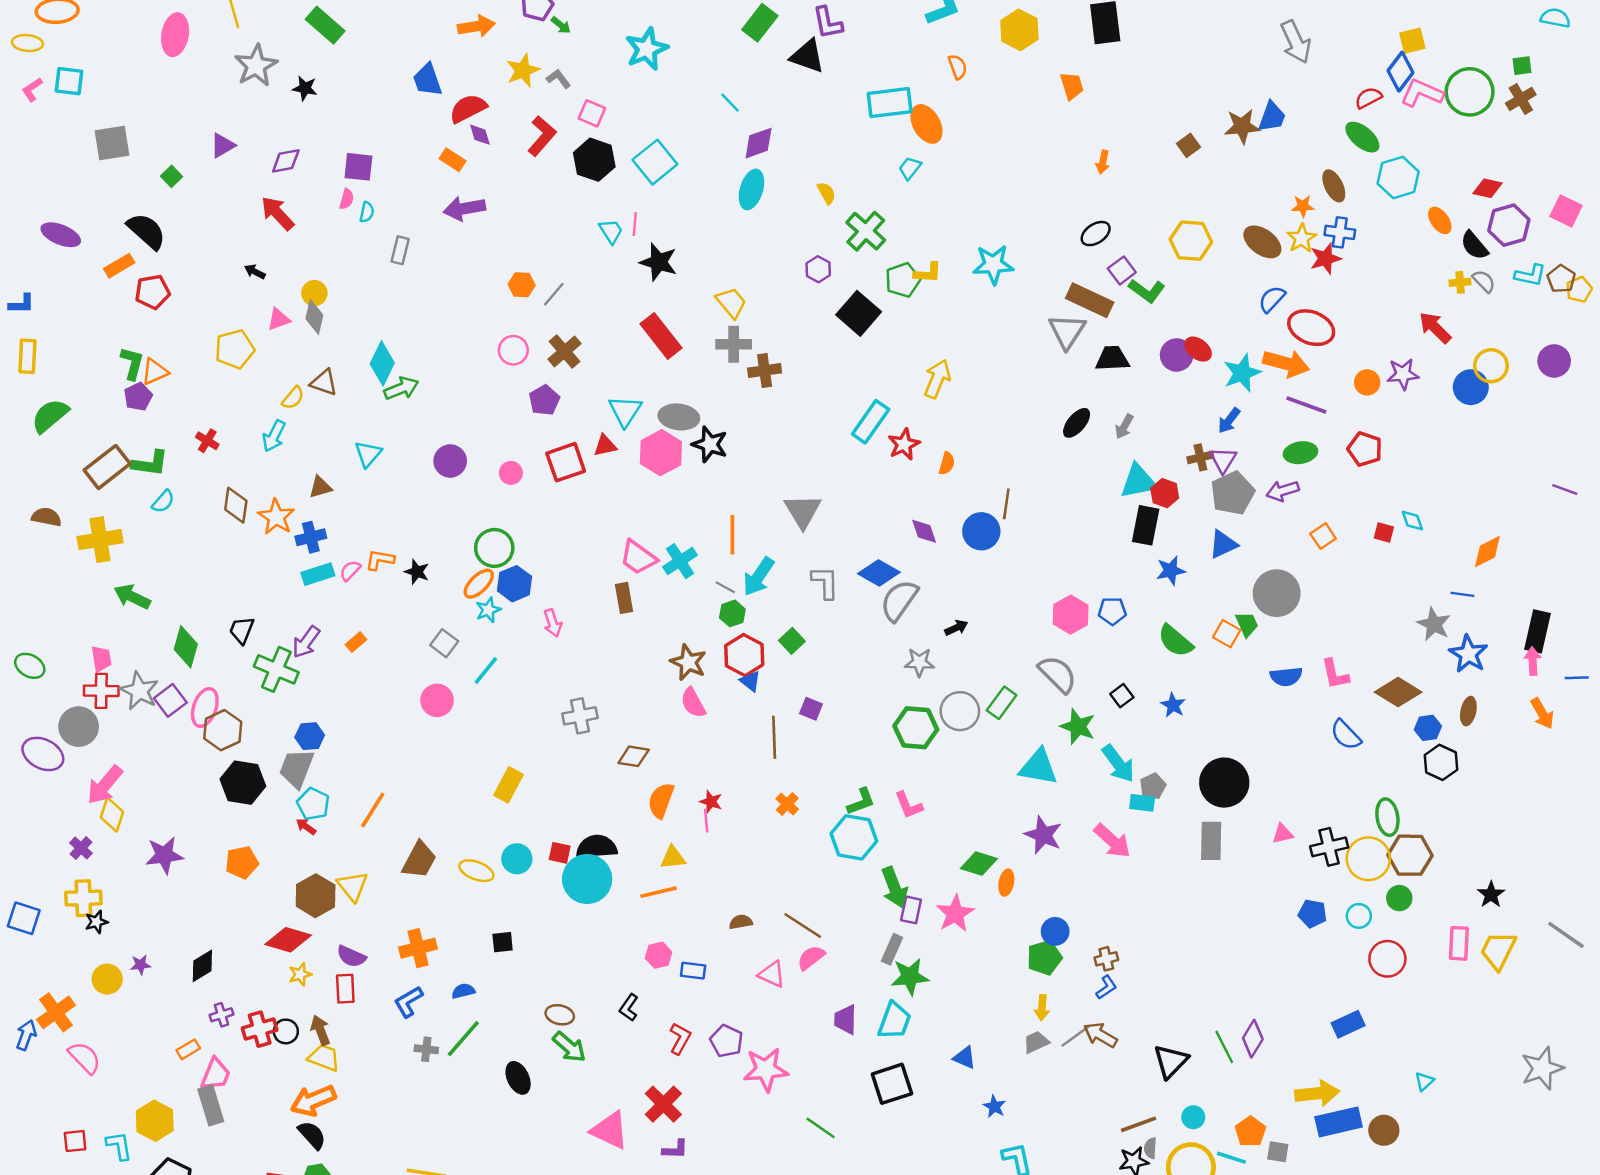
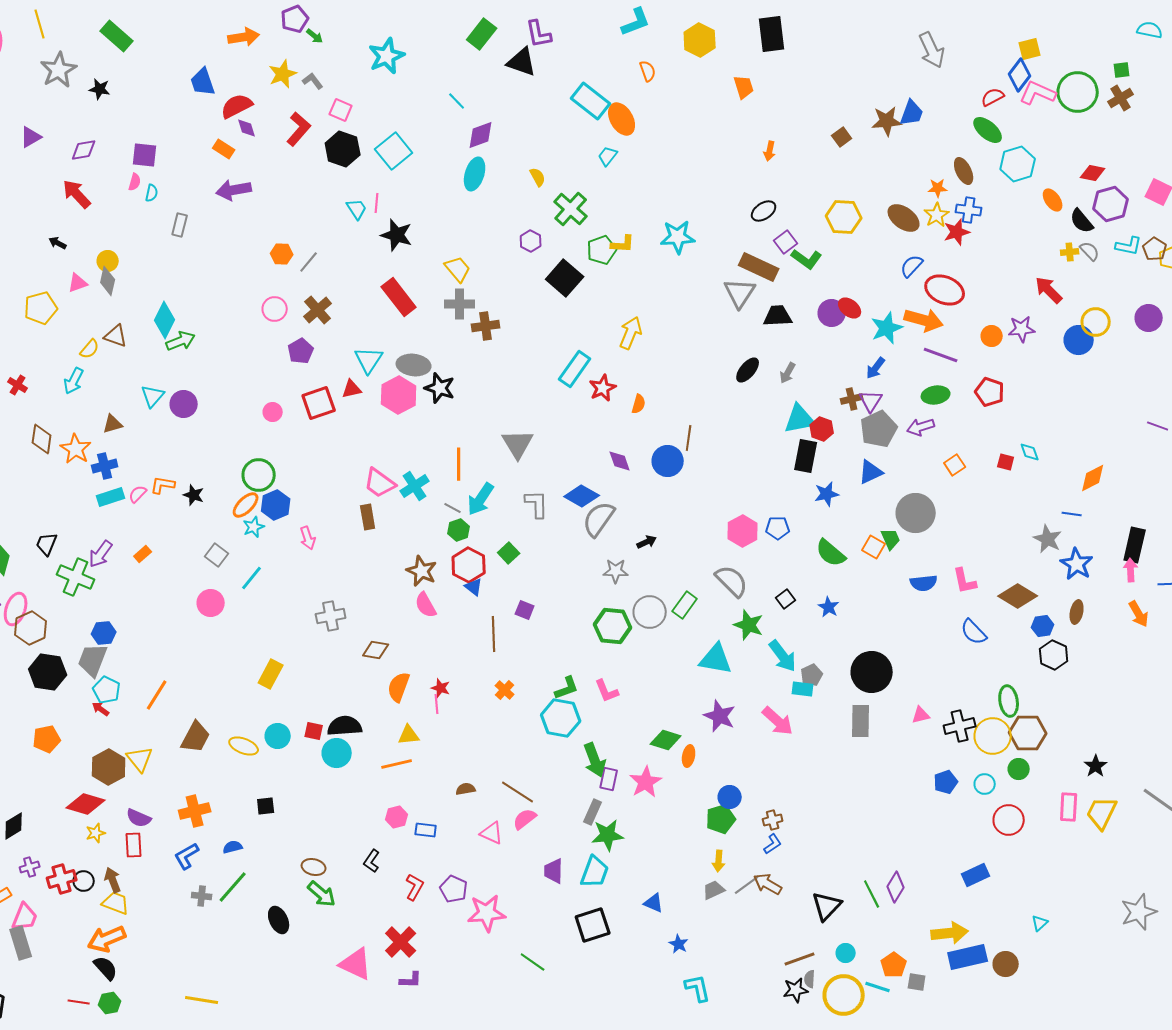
cyan rectangle: (890, 103) -> (591, 101), turned 45
purple circle: (450, 461) -> (184, 404), moved
cyan circle: (587, 879) -> (337, 753), size x0.7
blue pentagon: (1312, 914) -> (946, 782), turned -30

